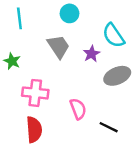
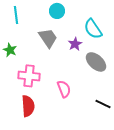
gray ellipse: (117, 76) -> (96, 62), turned 65
black line: (109, 127) -> (103, 104), moved

